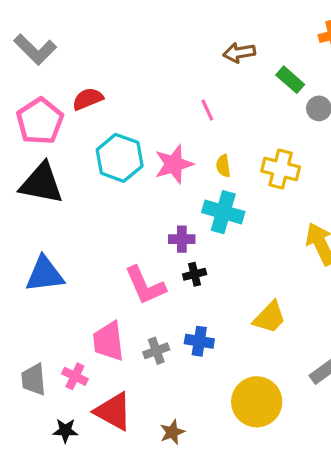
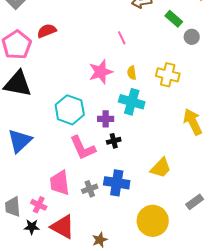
cyan hexagon: (120, 158) -> (70, 110), moved
blue triangle: (45, 274) -> (20, 141), turned -36
blue cross: (199, 341) -> (117, 183), size x1.4
black star: (65, 431) -> (32, 227), moved

